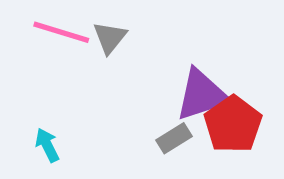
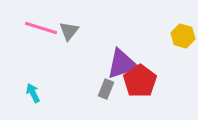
gray rectangle: (174, 138) -> (106, 89), turned -36

